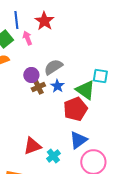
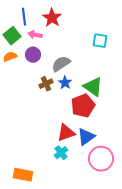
pink arrow: (27, 38) -> (35, 35), turned -56
purple circle: (31, 75) -> (33, 55), moved
cyan square: (100, 76) -> (100, 41), moved
red triangle: (32, 146) -> (66, 133), moved

